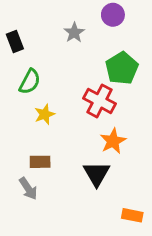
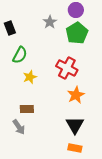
green pentagon: (122, 68) -> (77, 33), moved
black triangle: (97, 174) -> (75, 125), moved
orange rectangle: (132, 215) -> (75, 148), moved

